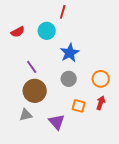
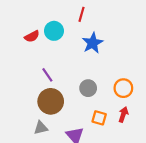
cyan circle: (47, 31) -> (54, 31), moved
blue star: (70, 53) -> (93, 43), moved

